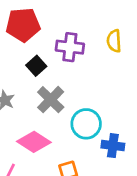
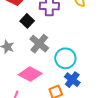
blue cross: (113, 146) -> (72, 80), moved, turned 35

